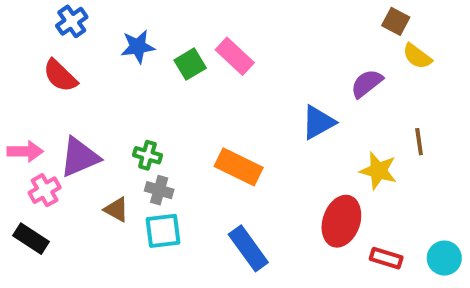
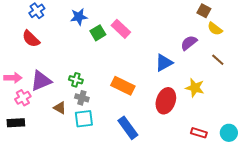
blue star: (138, 47) -> (79, 17), moved
brown line: (419, 142) -> (218, 60), moved, turned -40
red ellipse: (341, 221) -> (166, 101), moved
black rectangle: (31, 239) -> (16, 123), turned -36

